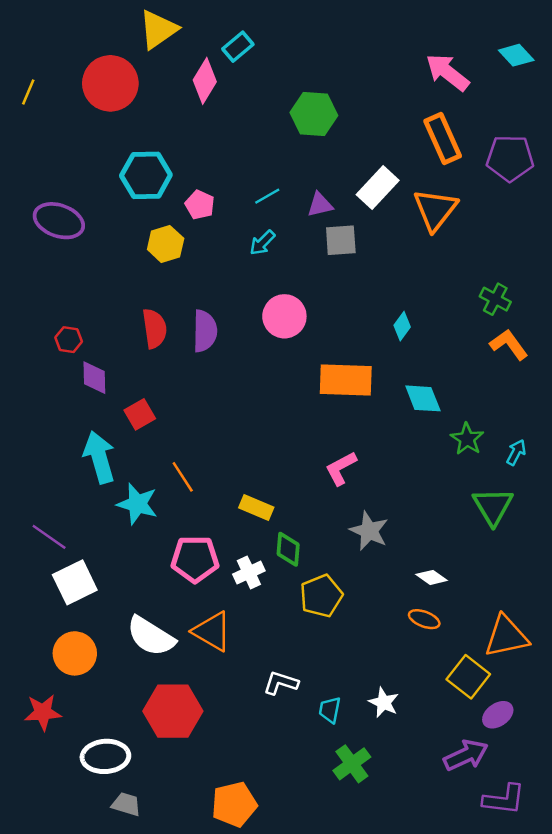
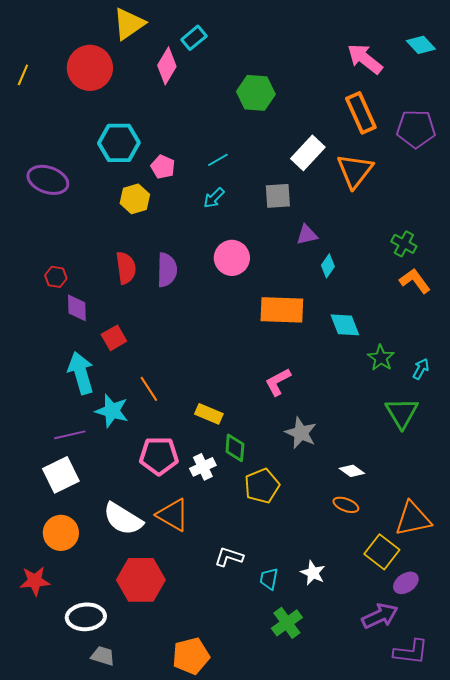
purple triangle: (320, 205) -> (307, 235), moved
purple line: (49, 537) -> (70, 435), moved, turned -48

